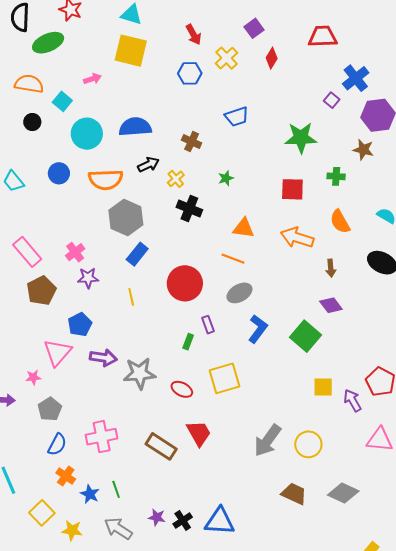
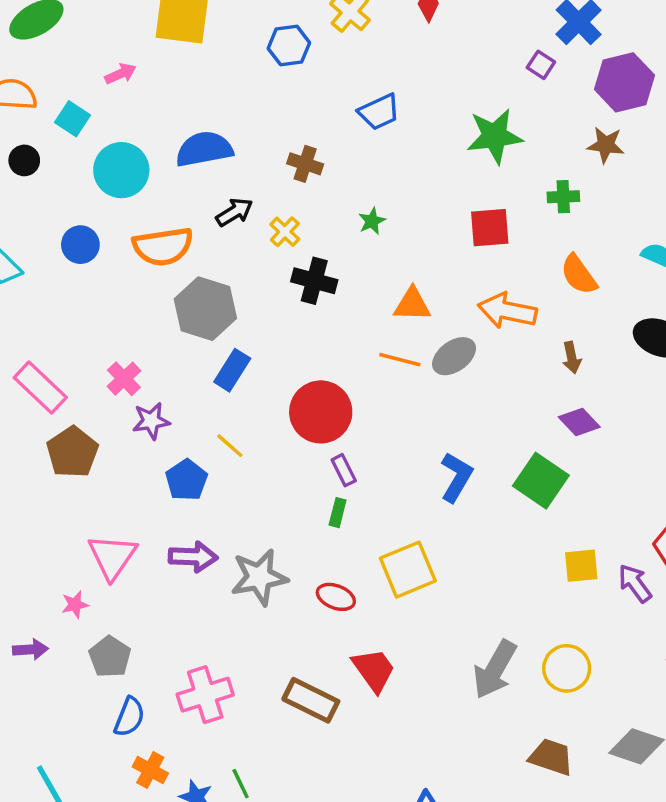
gray ellipse: (239, 293) -> (454, 356), moved
yellow line: (131, 297) -> (230, 446), turned -30
blue pentagon: (80, 324) -> (186, 480), moved
purple rectangle: (208, 325) -> (344, 470), moved

